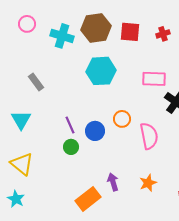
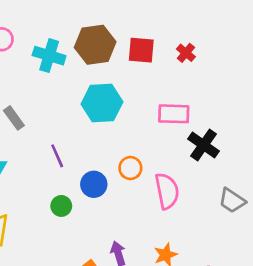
red cross: (163, 34) -> (186, 53), turned -32
purple line: (70, 125) -> (57, 156), moved

